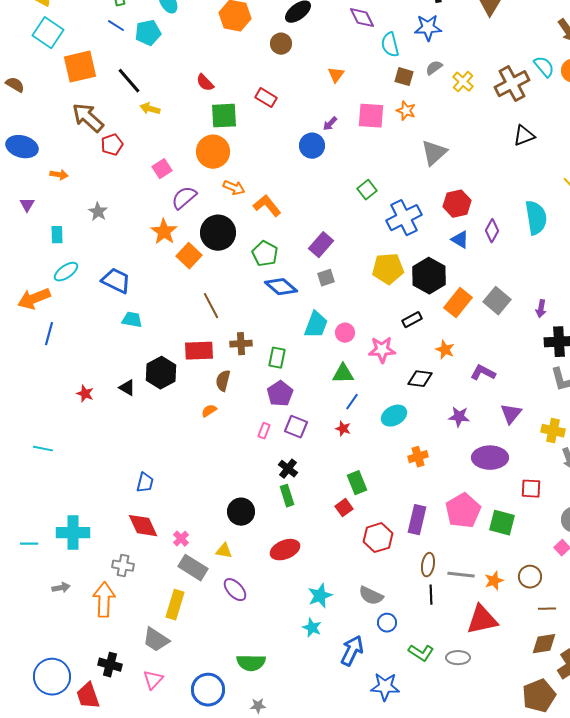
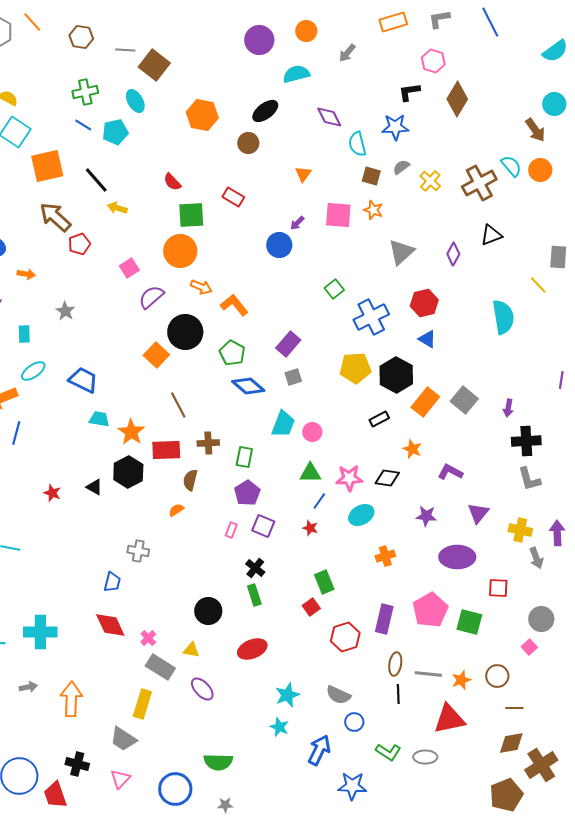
purple diamond: (492, 231) -> (453, 254), moved
orange star: (164, 232) -> (131, 432), moved
pink star: (382, 350) -> (349, 478), moved
gray cross: (123, 566) -> (138, 551), moved

